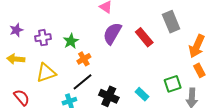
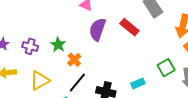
purple cross: (43, 38) -> (30, 46), turned 35
cyan rectangle: (142, 94) -> (138, 83), turned -56

